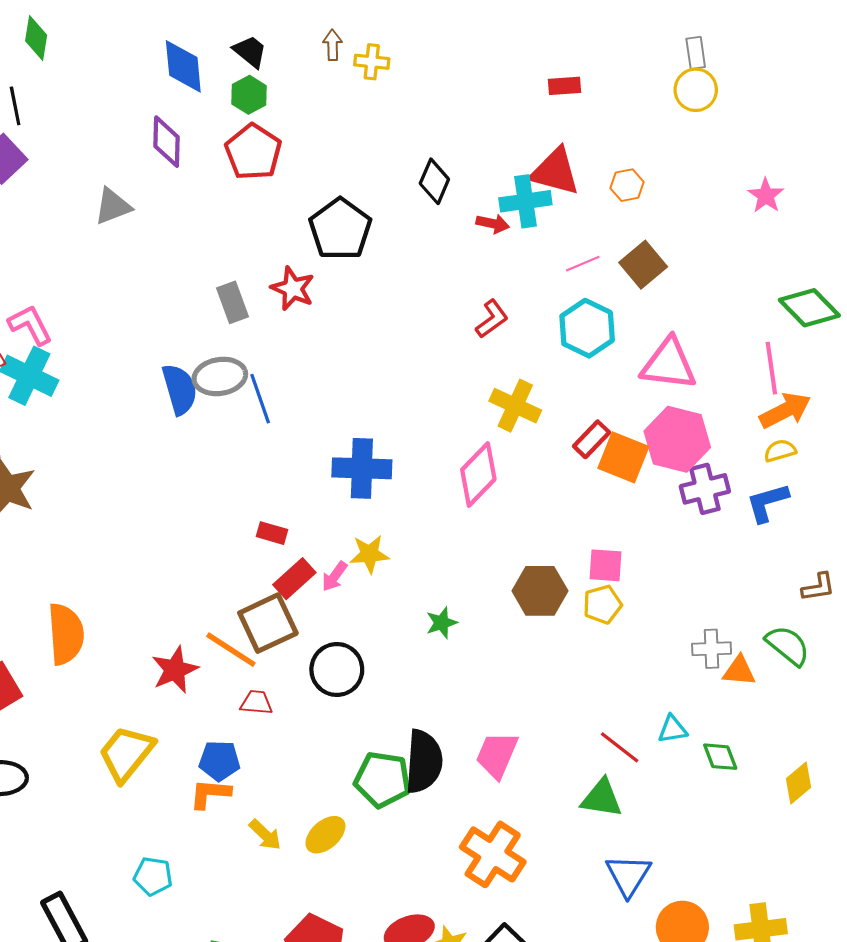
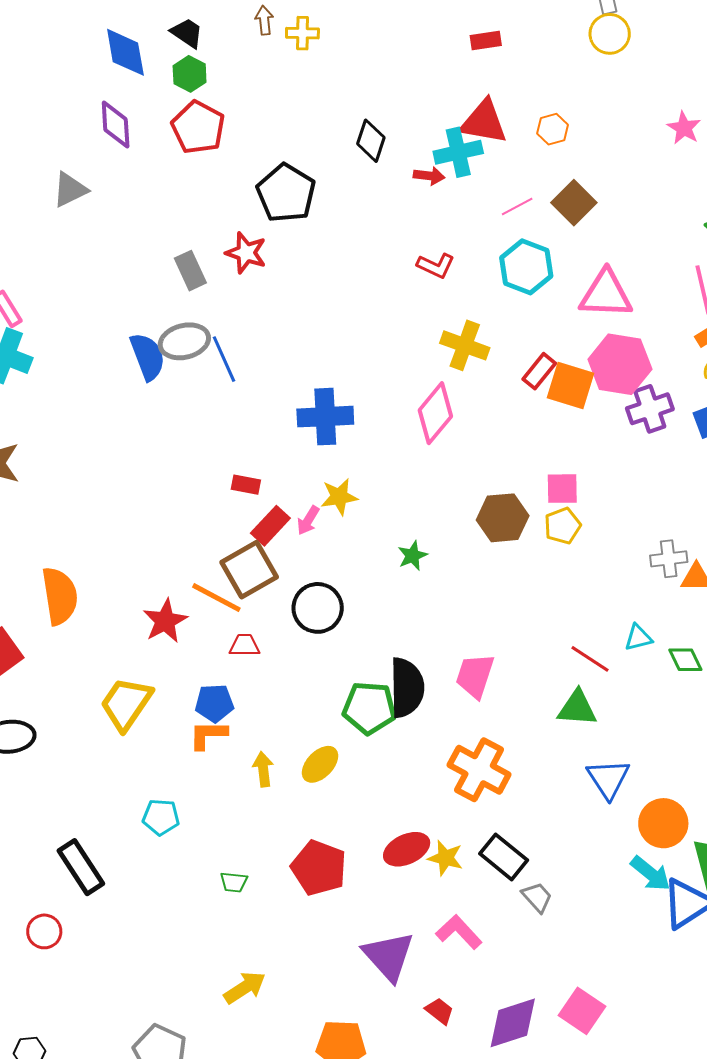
red L-shape: (492, 319) -> (436, 266), turned 66
yellow arrow: (265, 835) -> (263, 769), turned -136

